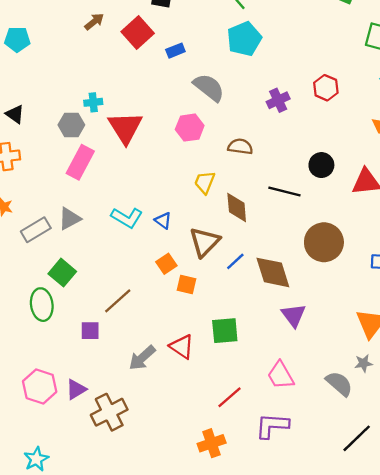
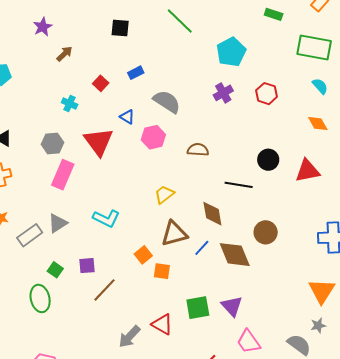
red square: (138, 33) -> (101, 83), moved, size x0.6
cyan pentagon: (244, 39) -> (231, 52), moved
purple cross: (278, 100) -> (223, 93), moved
cyan cross: (93, 102) -> (70, 104), moved, turned 35
yellow trapezoid: (205, 182) -> (164, 194), moved, turned 35
brown diamond: (237, 208) -> (212, 214), moved
blue triangle: (163, 220) -> (127, 117), moved
brown triangle: (205, 242) -> (174, 234), turned 36
brown circle: (324, 242) -> (266, 232), moved, size x0.7
green square: (62, 273) -> (55, 270), size x0.7
purple triangle: (294, 315) -> (232, 306), moved
purple square: (90, 331) -> (87, 266), moved

